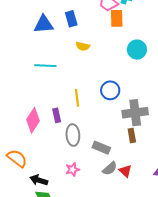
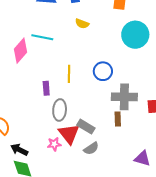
cyan circle: (137, 50) -> (135, 35), size x1.4
pink diamond: (33, 120) -> (21, 51), moved
red triangle: (125, 171) -> (69, 134), moved, size x1.6

